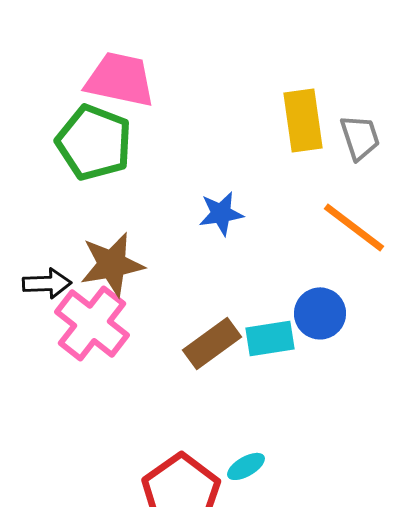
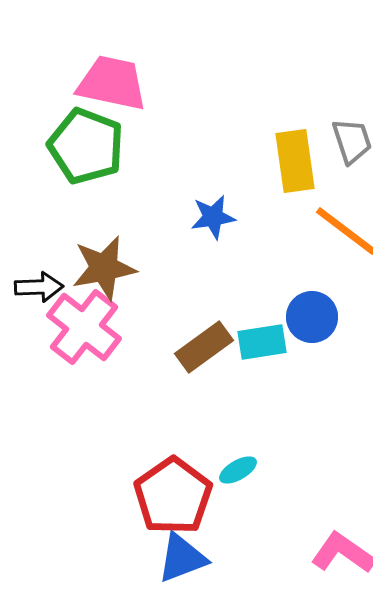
yellow rectangle: (303, 120) -> (295, 161), moved

